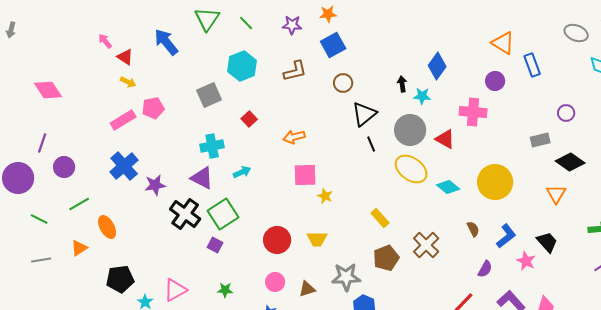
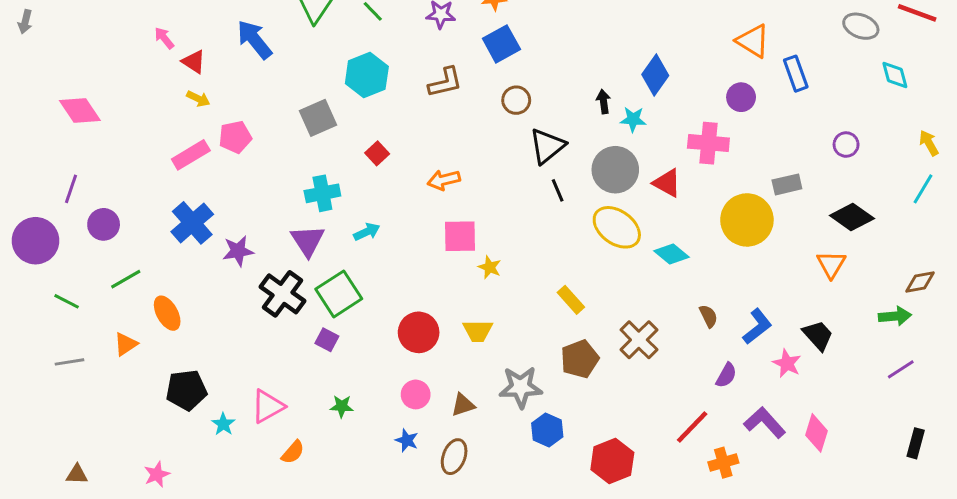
gray rectangle: (540, 140) -> (787, 184), moved
purple triangle: (202, 178) -> (308, 241), turned 30
yellow circle: (495, 182) -> (747, 220), moved

